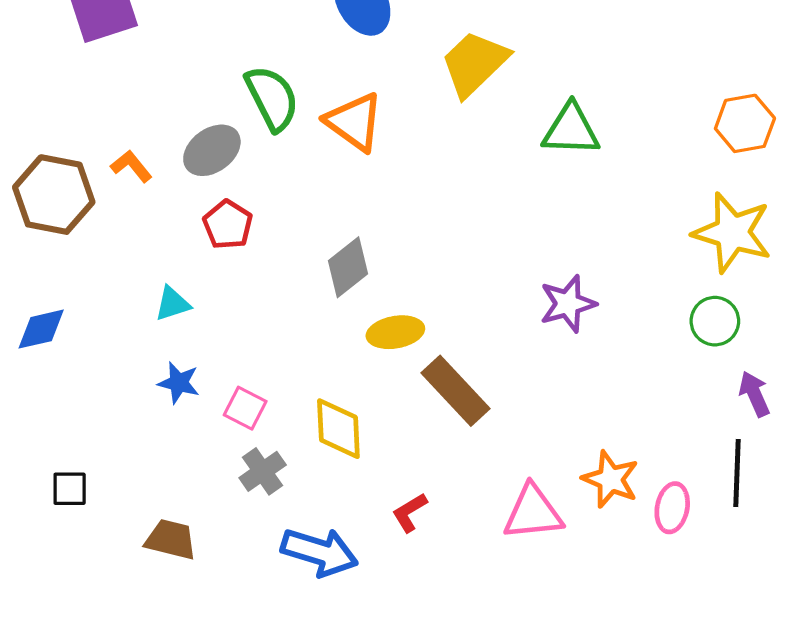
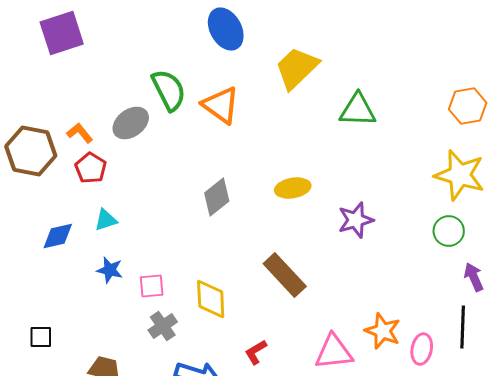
red pentagon: (228, 225) -> (91, 168), moved
blue diamond: (41, 329) -> (58, 236), moved
yellow ellipse: (395, 332) -> (293, 188), moved
pink square: (245, 408) -> (152, 286), turned -32

